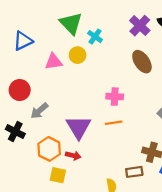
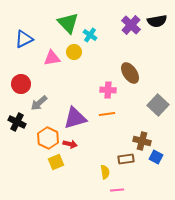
brown ellipse: (142, 62) -> (130, 73), moved
purple triangle: (79, 127) -> (75, 118), turned 45
yellow square: (58, 175) -> (56, 162), turned -35

